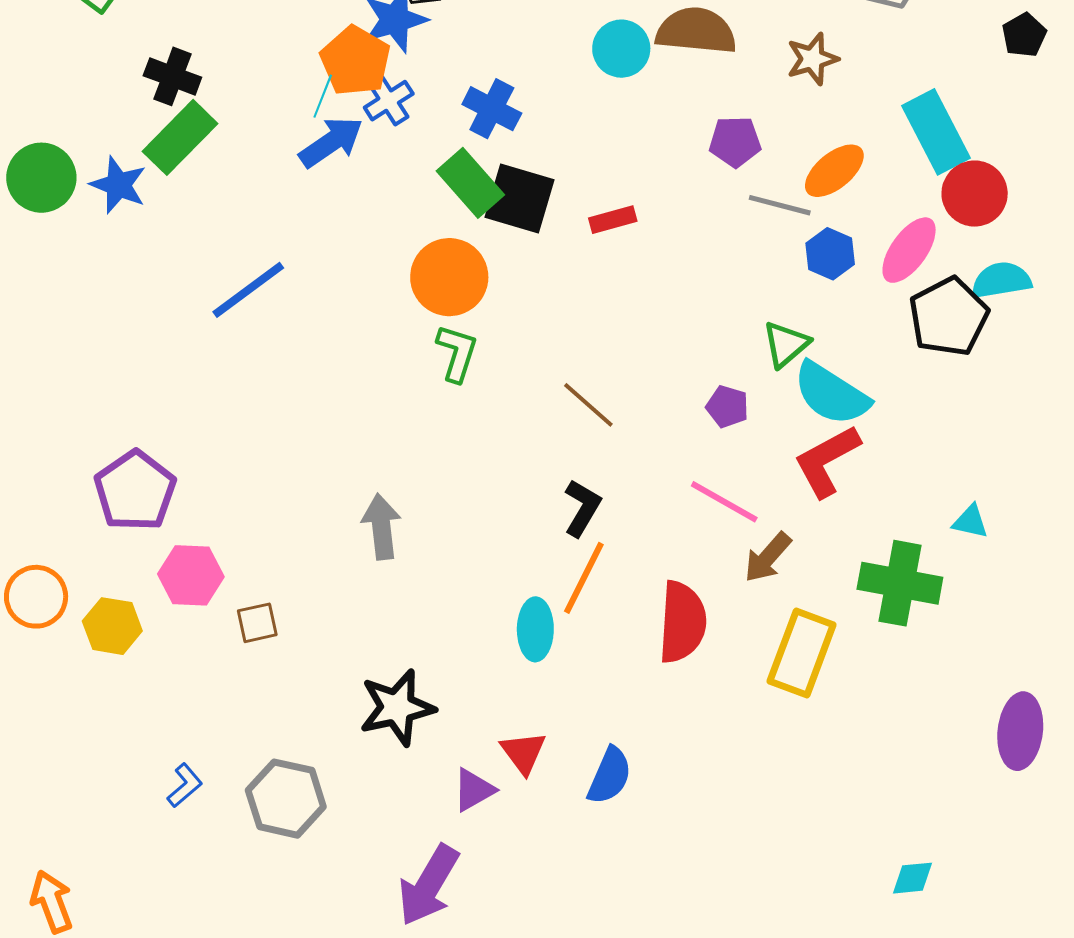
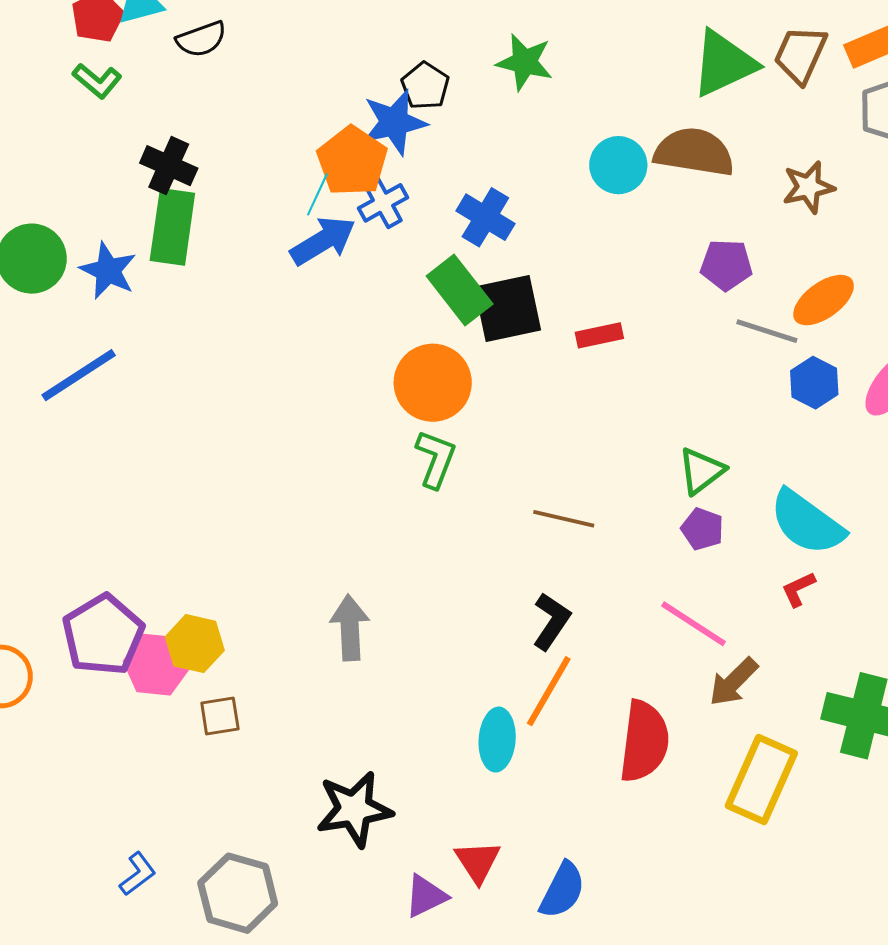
green rectangle: (180, 137) -> (172, 227), turned -40
black square: (520, 198) -> (508, 309), turned -32
blue line: (248, 290) -> (79, 375), moved
green triangle: (786, 344) -> (701, 471), moved
brown line: (588, 405) -> (564, 519), turned -32
red L-shape: (827, 461) -> (798, 589), size x0.5
purple pentagon: (135, 491) -> (103, 635), moved
yellow hexagon: (112, 626) -> (195, 644), moved

